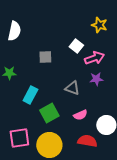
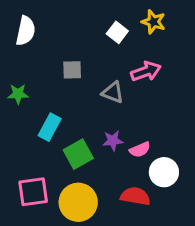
white square: (76, 46) -> (117, 32), moved
purple star: (96, 79) -> (113, 141), moved
gray triangle: (72, 88) -> (113, 92), moved
pink semicircle: (80, 115) -> (140, 150), moved

